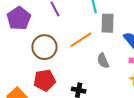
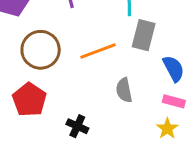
red pentagon: (45, 80) -> (29, 100), turned 30

